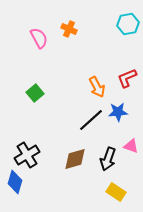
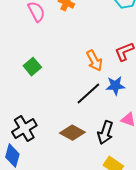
brown diamond: (75, 159) -> (72, 133), turned 45

